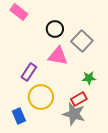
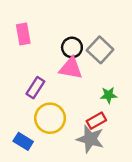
pink rectangle: (19, 12) -> (23, 34), moved, turned 42
black circle: (55, 29) -> (72, 47), moved
blue rectangle: (19, 116) -> (23, 141), turned -35

